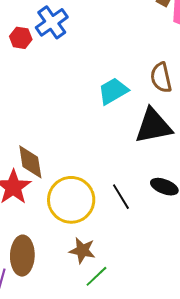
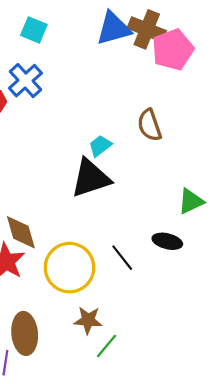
cyan trapezoid: (113, 91) -> (100, 146), size x0.7
black triangle: (153, 126) -> (91, 178), moved

